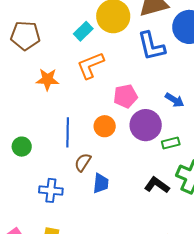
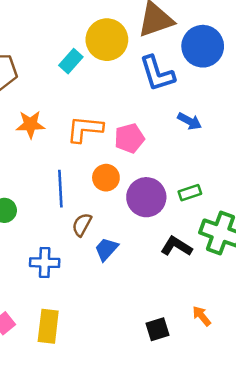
orange L-shape: (90, 65) -> (85, 129), moved, turned 32
blue arrow: (175, 100) -> (190, 121), moved
purple circle: (146, 125) -> (146, 197), moved
blue trapezoid: (101, 183) -> (106, 249), turned -140

